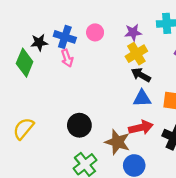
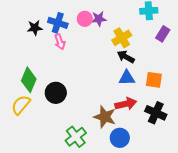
purple star: (133, 32) -> (99, 19), moved
green diamond: (25, 63) -> (29, 80), moved
black circle: (79, 125) -> (56, 93), moved

